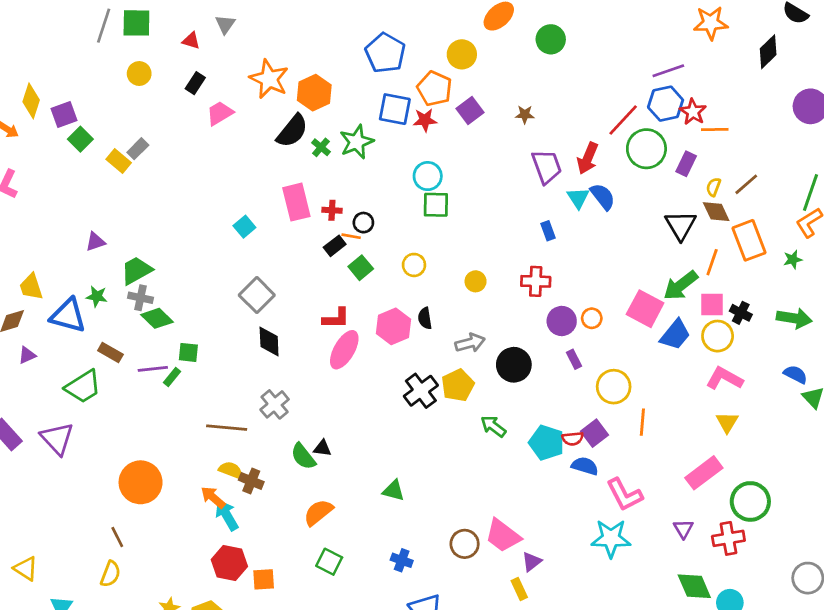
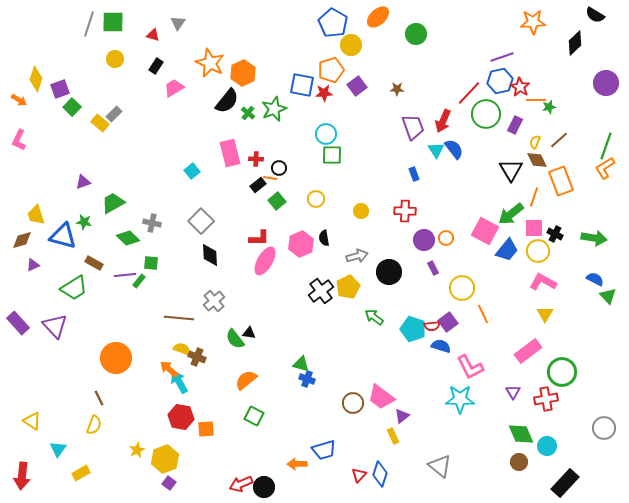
blue pentagon: (385, 53) -> (333, 23), moved
orange pentagon: (435, 89) -> (331, 70), turned 30
green star: (793, 259) -> (549, 107), moved
gray cross: (141, 298) -> (152, 223), moved
orange line: (642, 422) -> (483, 314), turned -30
blue cross: (402, 560) -> (307, 379), moved

